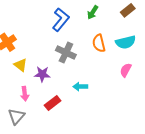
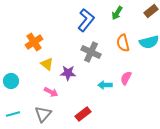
pink semicircle: (126, 70) -> (126, 78), moved
pink arrow: (25, 94) -> (51, 92), turned -56
red rectangle: (53, 103) -> (83, 114), moved

